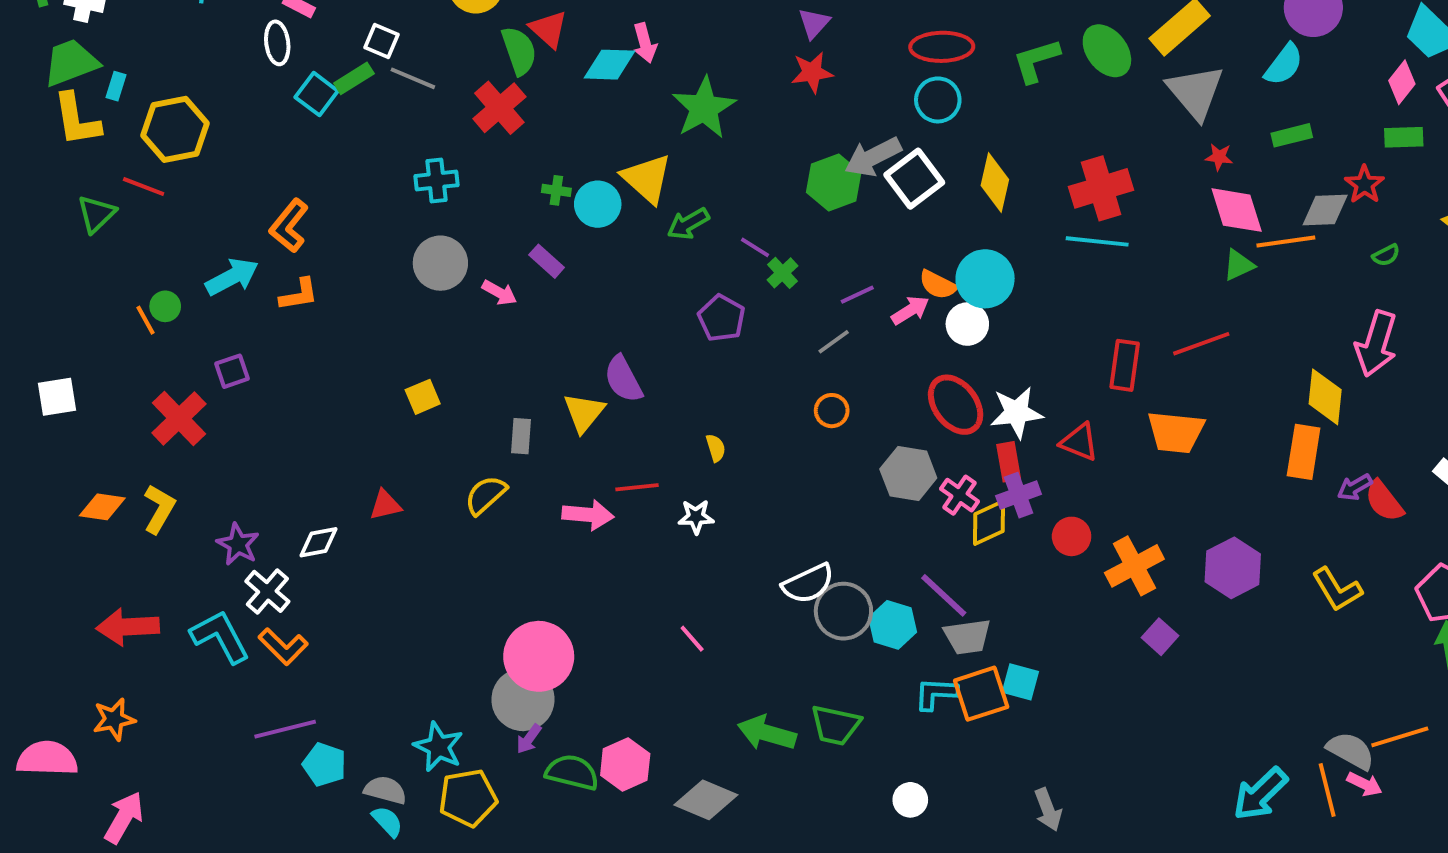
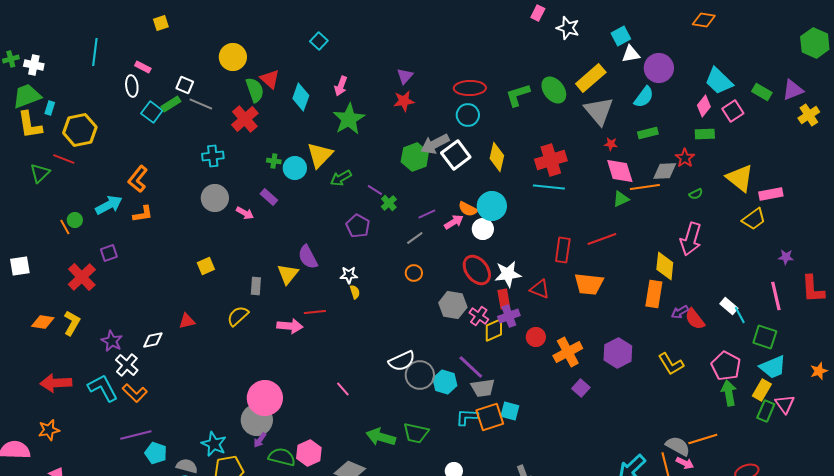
pink arrow: (645, 43) -> (341, 86), moved, turned 36
cyan diamond: (609, 65) -> (301, 97), turned -72
yellow triangle: (647, 179) -> (320, 155), turned 32
white star: (696, 517) -> (349, 275), moved

